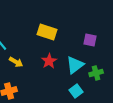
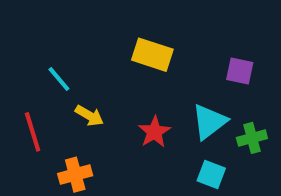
red star: (49, 61) -> (154, 132), moved
cyan square: (76, 91) -> (211, 175), turned -32

